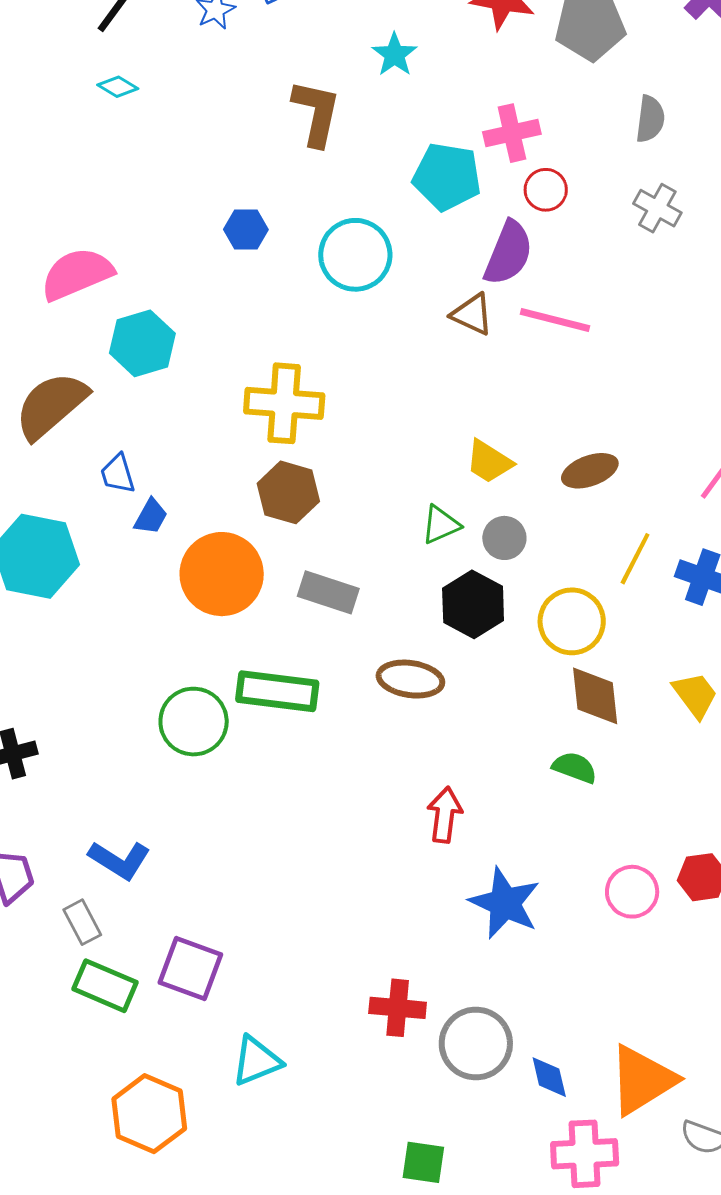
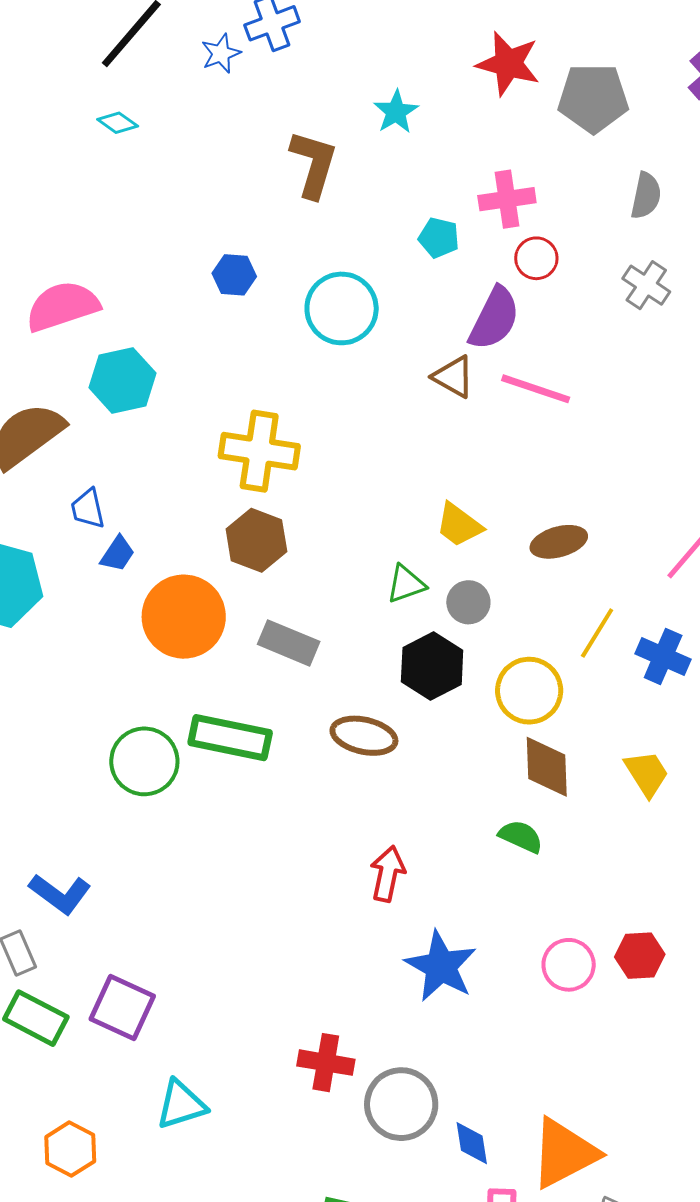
cyan pentagon: (447, 177) -> (439, 238), size x0.6
orange hexagon: (149, 1114) -> (70, 1149), size x0.7

